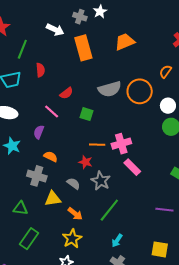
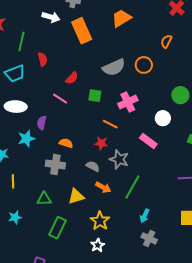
orange circle: (140, 91) -> (144, 65), size x0.7
white circle: (168, 106) -> (163, 118), moved
purple semicircle: (39, 132) -> (42, 123), moved
pink cross: (121, 144) -> (128, 102), moved
orange line: (97, 145) -> (110, 124), turned 35
cyan star: (12, 146) -> (26, 139), turned -30
yellow triangle: (53, 199) -> (76, 196), moved
orange arrow: (75, 214) -> (103, 187), moved

